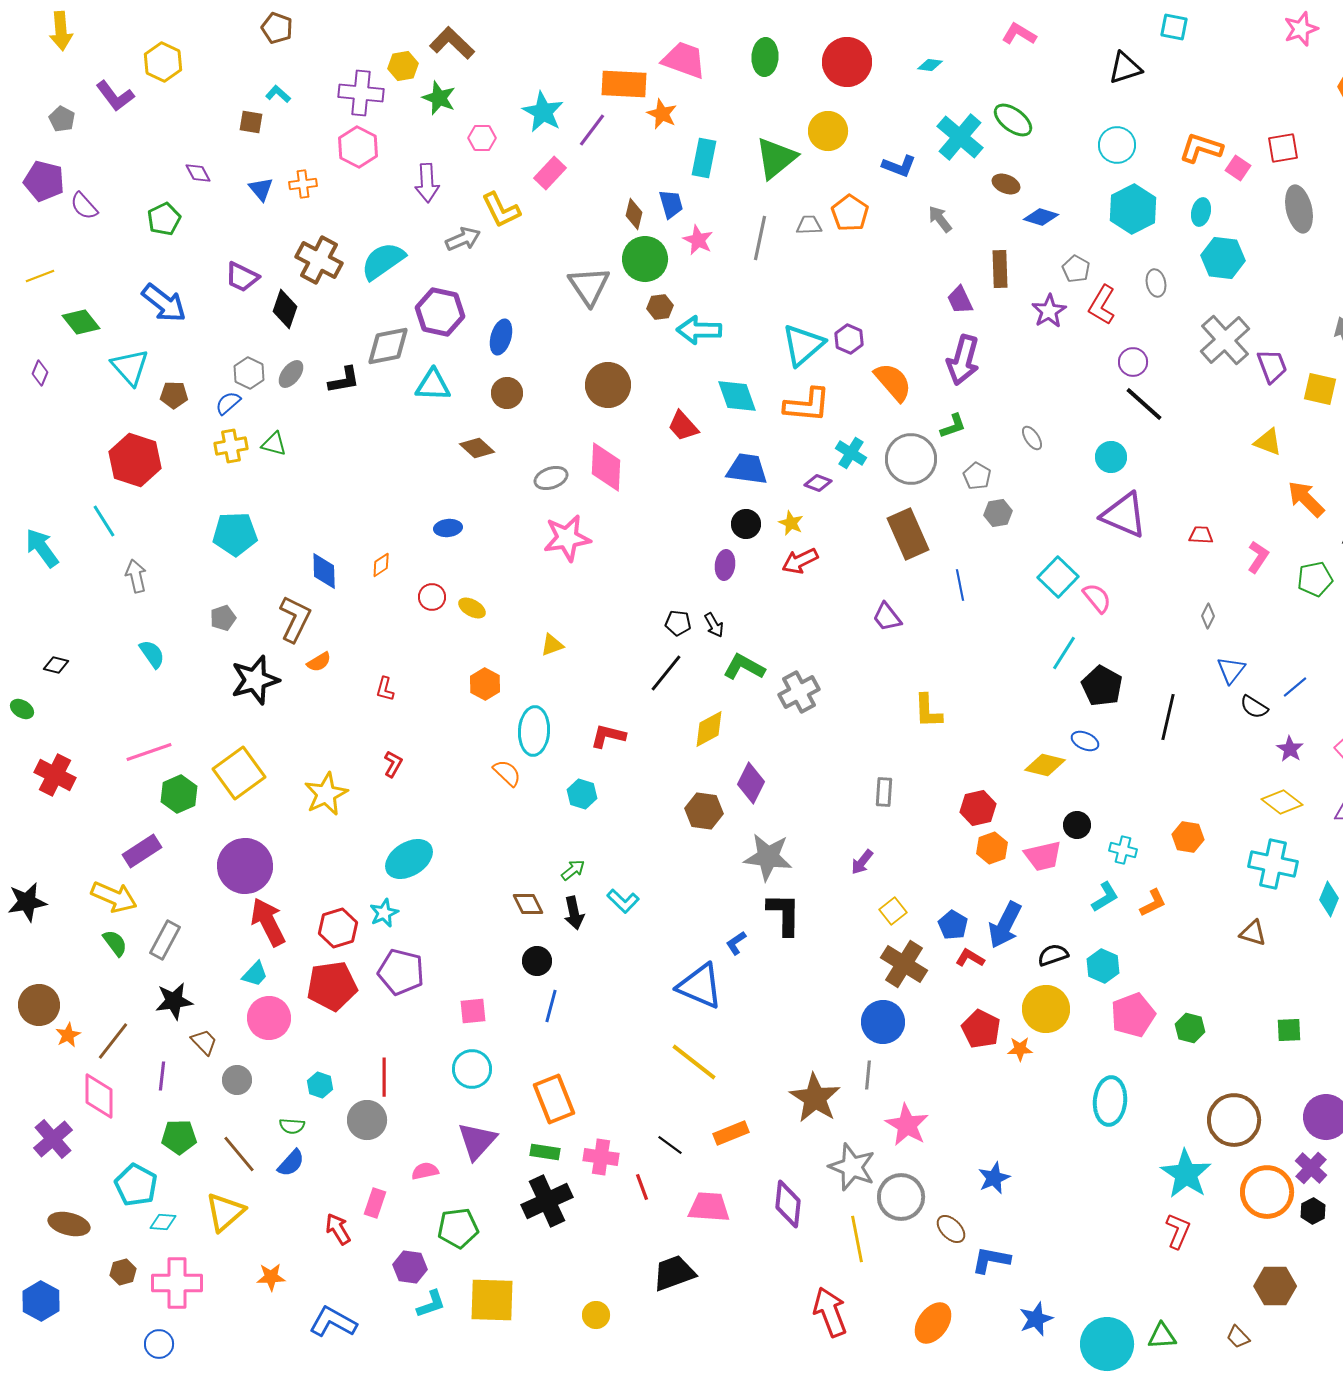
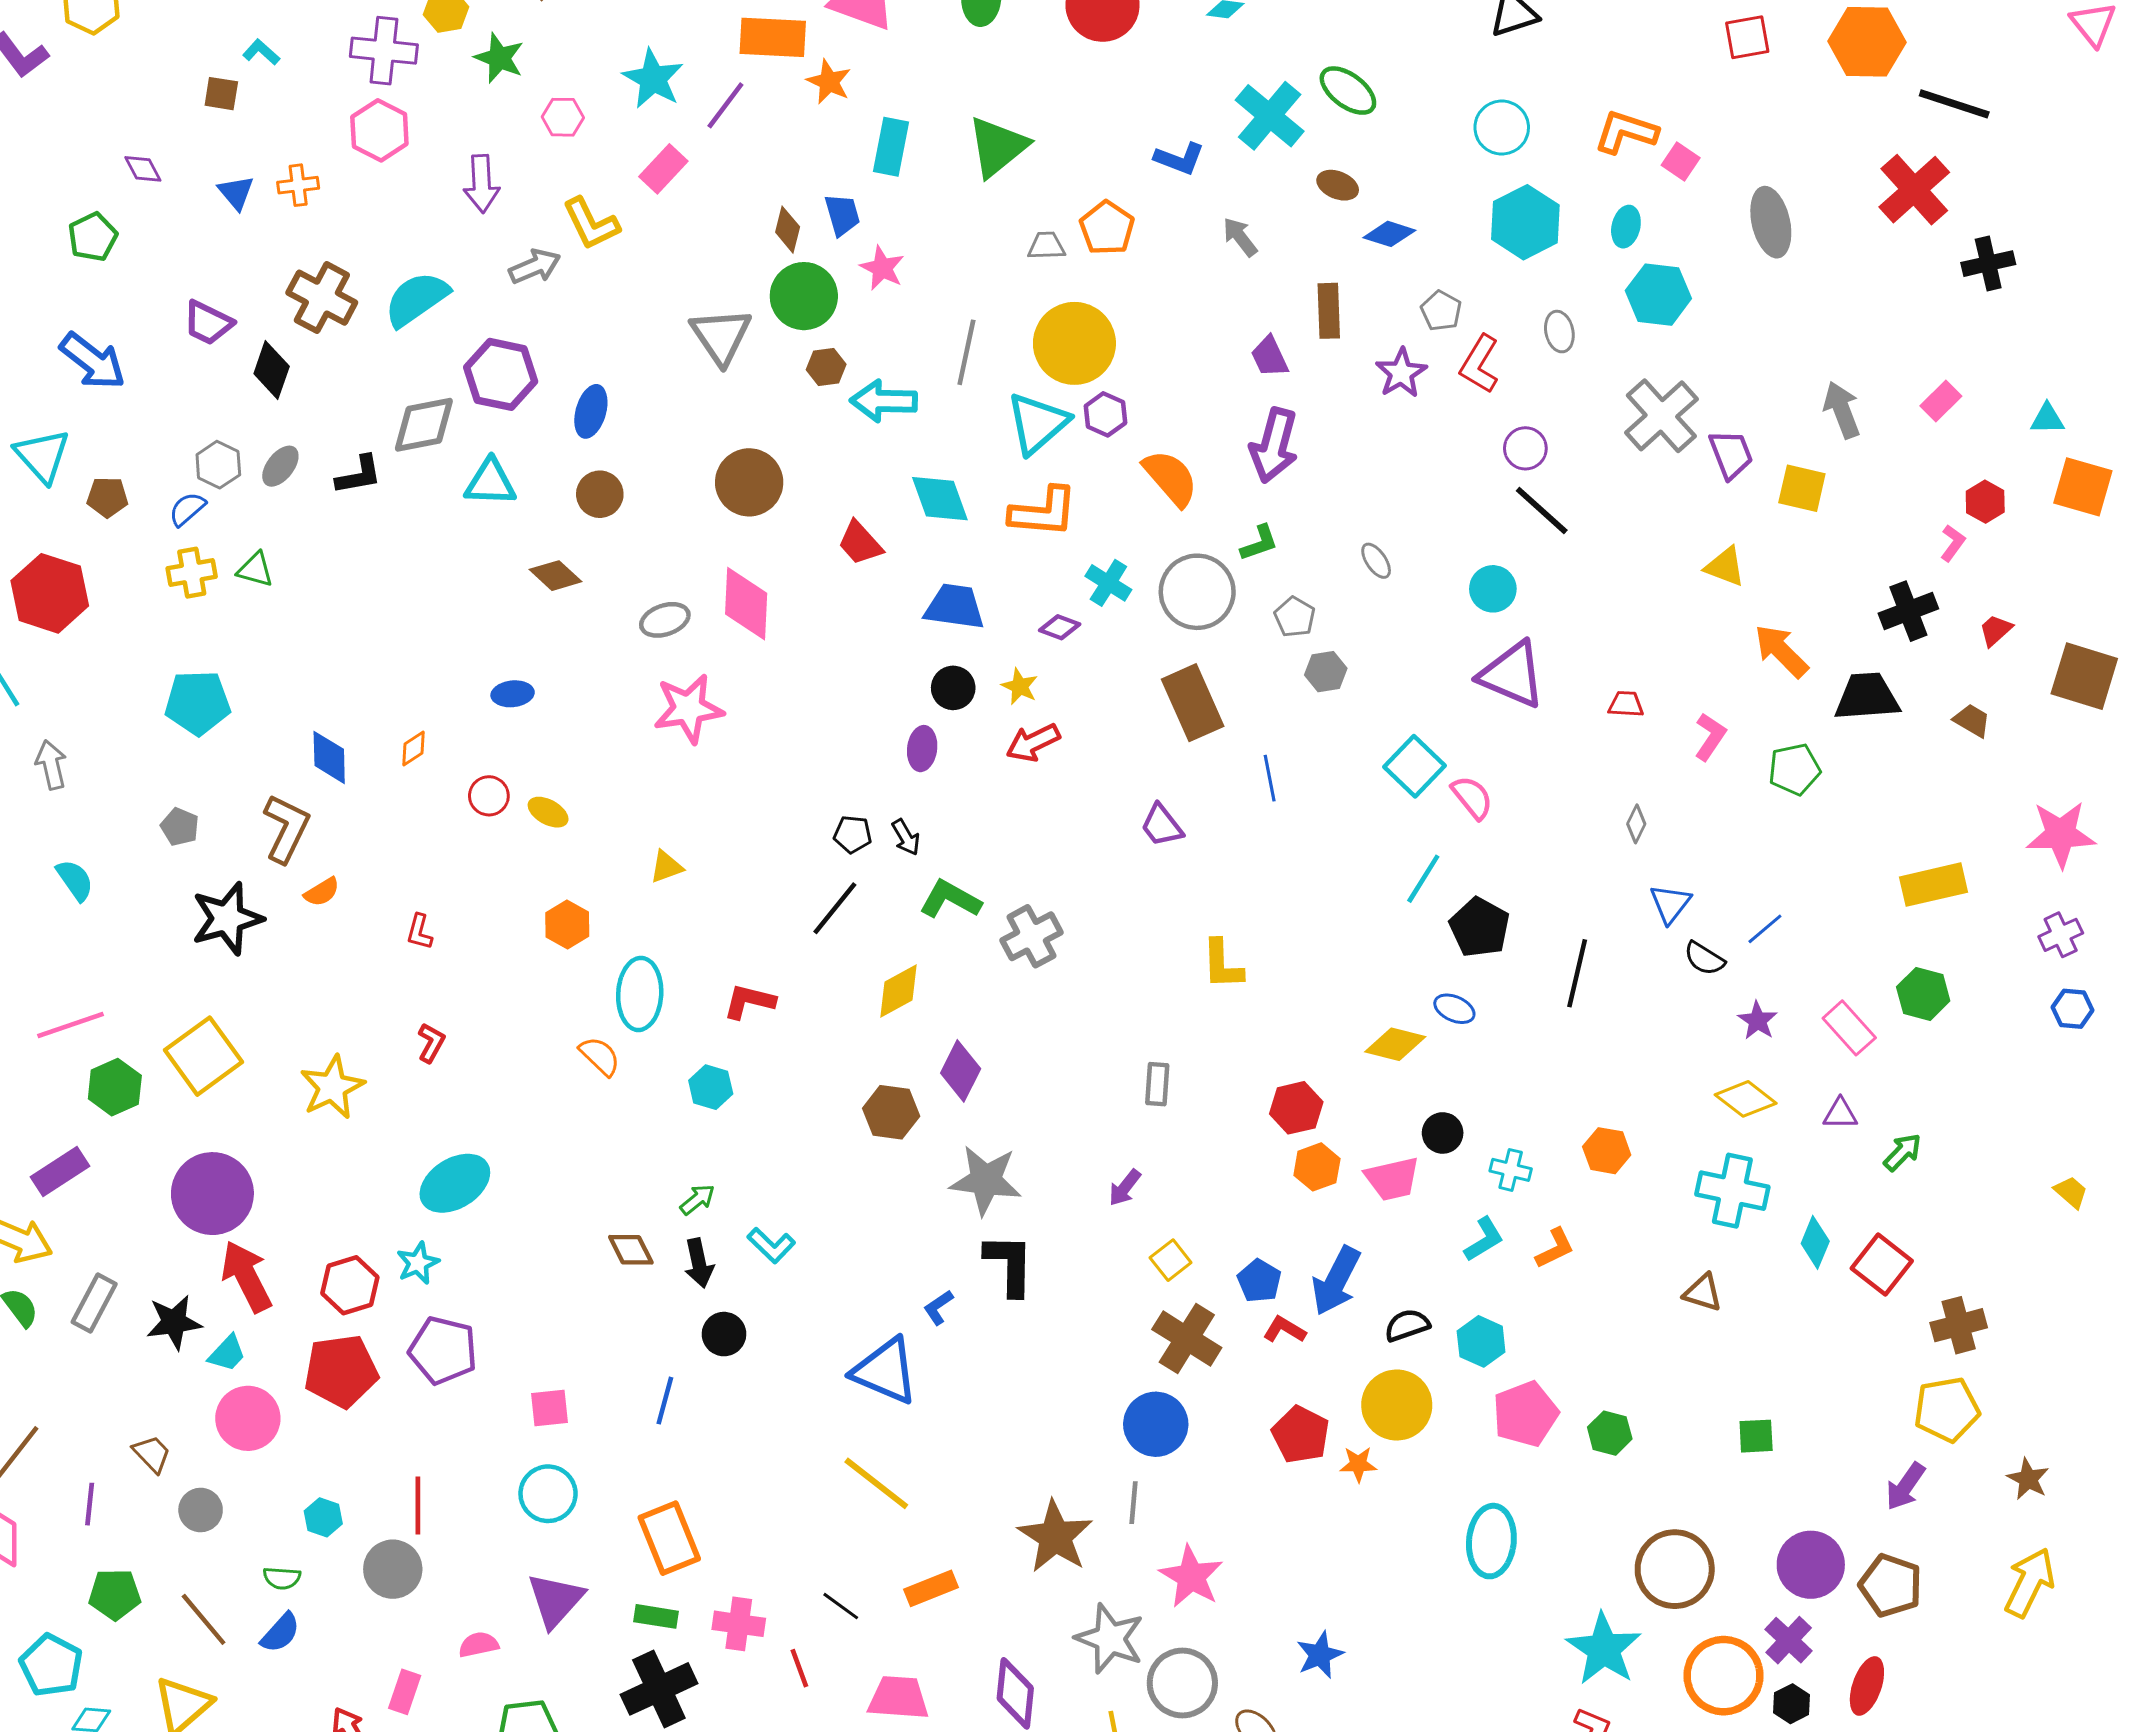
yellow circle: (828, 131) -> (1074, 343), moved, size x1.4
red square: (1283, 148) -> (1747, 37), moved
gray line: (760, 238) -> (966, 352), moved
gray pentagon: (223, 618) -> (180, 827), turned -30
black circle: (537, 961) -> (724, 1334), moved
black star: (174, 1001) -> (174, 1322), moved

